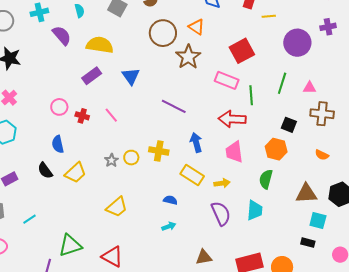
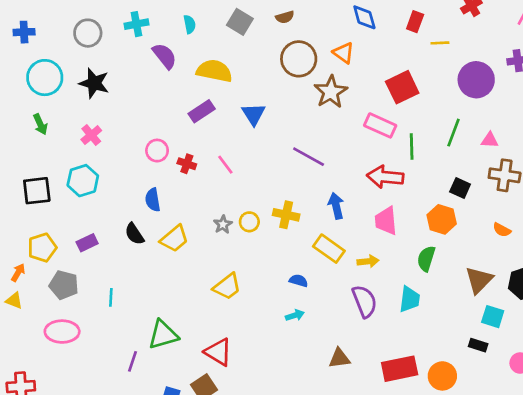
brown triangle: (306, 193) -> (479, 280), turned -45
cyan line: (30, 219) -> (111, 297), turned -56

